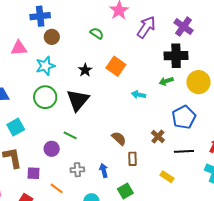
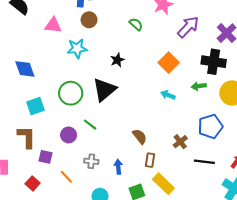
orange square: (116, 66) -> (169, 63), moved
green circle: (45, 97) -> (71, 93), moved
yellow rectangle: (167, 177) -> (163, 184), moved, size x1.5

